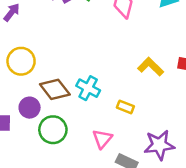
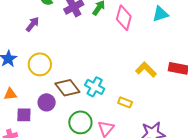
green circle: (53, 130) -> (80, 122), moved

